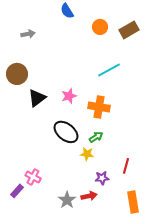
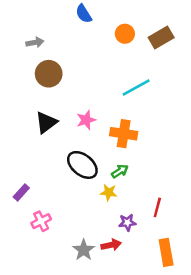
brown circle: (17, 74) -> (49, 74), moved
pink cross: (33, 177) -> (41, 221), turned 35
purple rectangle: (17, 191) -> (21, 192), moved

